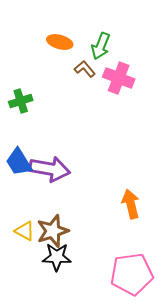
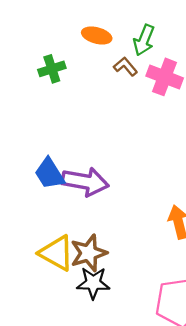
green cross: (21, 101) -> (52, 69), moved
yellow triangle: (25, 231) -> (56, 253), size x1.6

